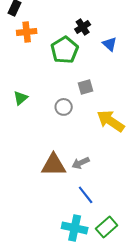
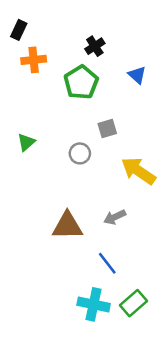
black cross: (83, 27) -> (95, 46), moved
gray arrow: (81, 163) -> (115, 217), moved

